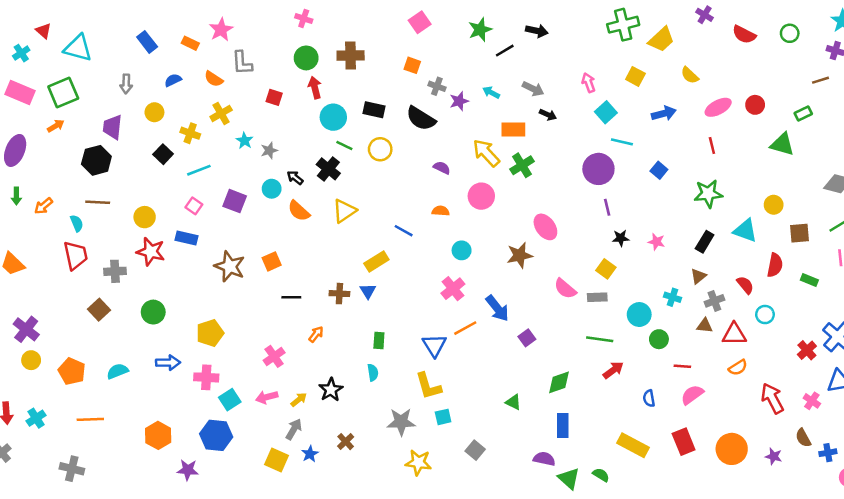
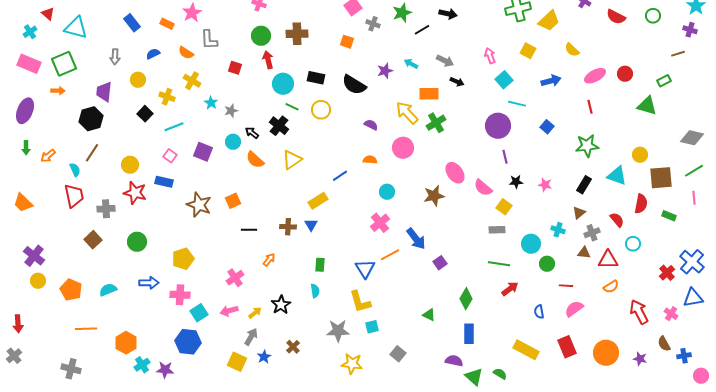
gray cross: (437, 86) -> (373, 24), moved
yellow cross: (221, 113) -> (192, 81), turned -30
orange arrow: (56, 126) -> (58, 91), turned 32
brown line: (98, 202) -> (92, 153), turned -60
blue line: (404, 231) -> (340, 176), turned -63
brown square: (800, 233) -> (661, 178), size x1.4
pink semicircle: (565, 289) -> (483, 188), moved
green diamond: (559, 382) -> (466, 299), turned -40
cyan cross: (36, 418) -> (142, 365), moved
orange hexagon: (158, 435) -> (126, 343), moved

